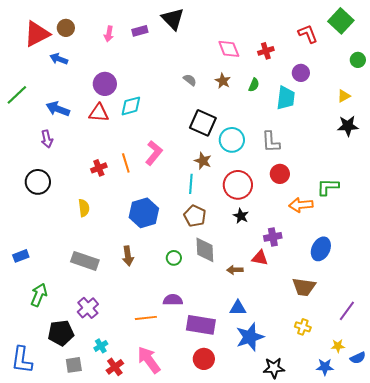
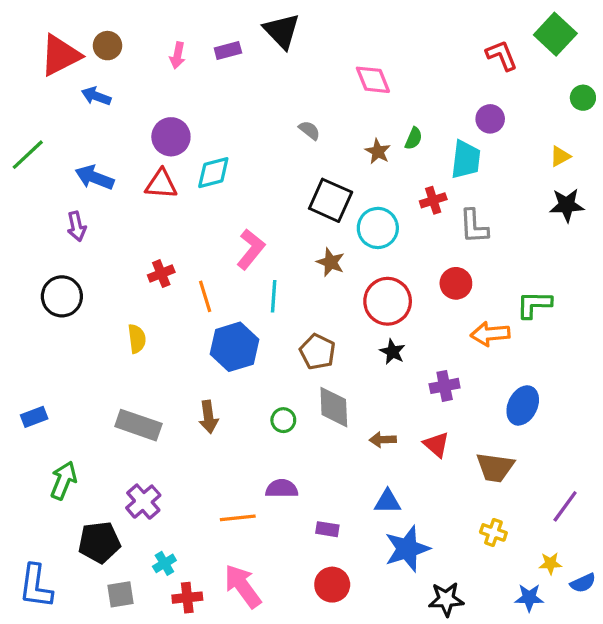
red cross: (266, 51) -> (433, 200), moved
brown star: (223, 81) -> (378, 151), moved
gray L-shape: (271, 142) -> (474, 226), moved
orange line: (126, 163) -> (205, 296), moved
cyan line: (191, 184) -> (274, 296), moved
red triangle: (260, 258) -> (436, 445), moved, turned 30
purple rectangle: (201, 325) -> (327, 529), size x0.5
red cross: (115, 367) -> (187, 598), turned 30

